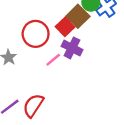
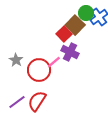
red circle: (36, 34) -> (39, 70), moved

